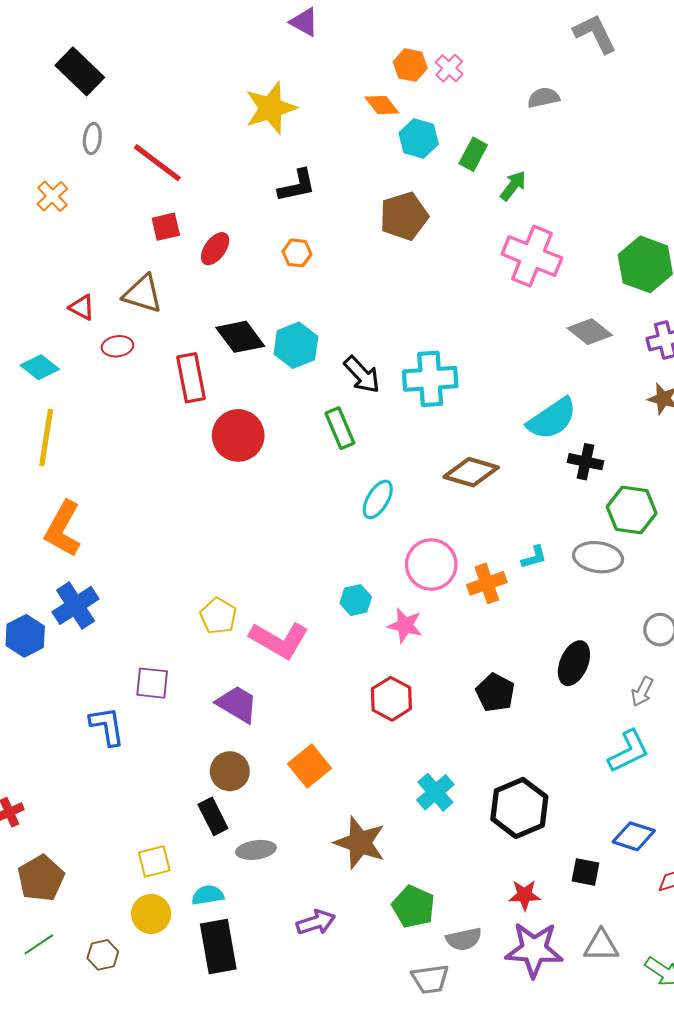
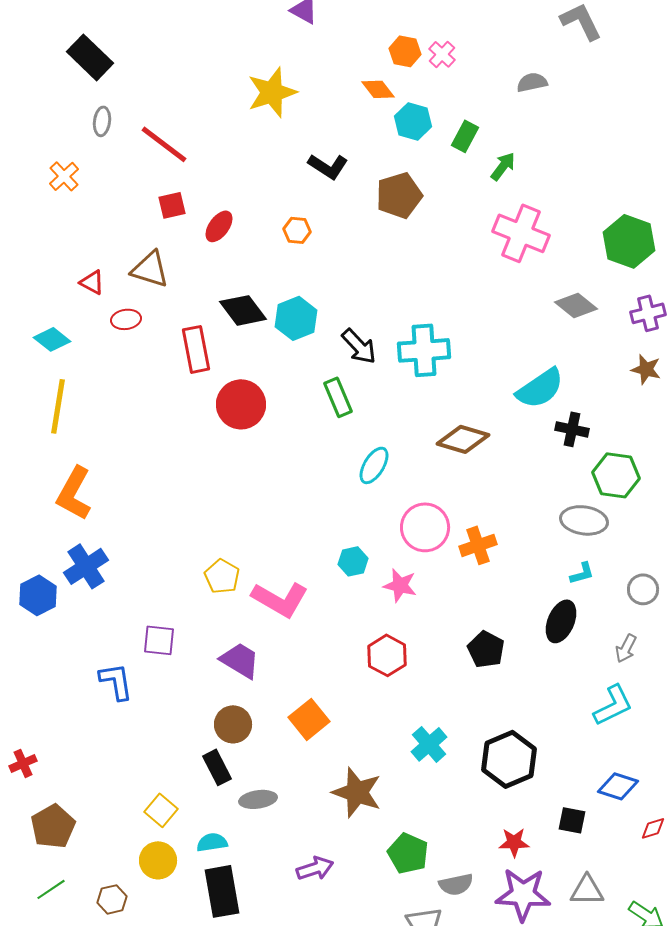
black L-shape: (297, 186) -> (328, 166), moved, turned 45
cyan L-shape: (534, 557) -> (582, 573), moved
yellow square: (154, 861) -> (161, 810), turned -36

